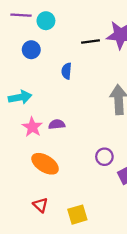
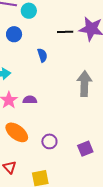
blue semicircle: (67, 71) -> (42, 55), turned 152
purple circle: (104, 157) -> (49, 141), moved

